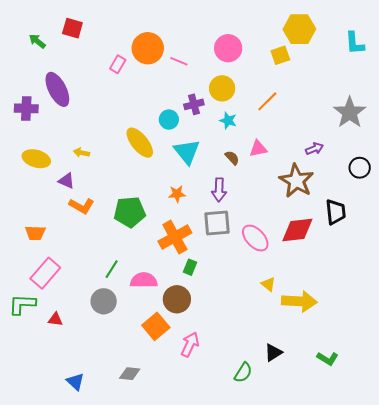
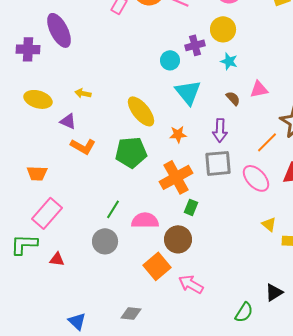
orange line: (267, 101) -> (267, 142), moved
yellow ellipse: (140, 143) -> (141, 111), moved
pink arrow: (190, 344) -> (191, 284), turned -85

